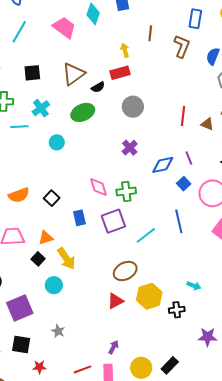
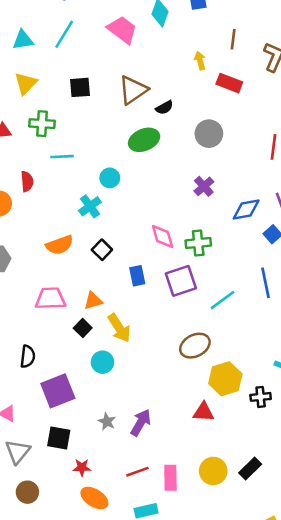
red rectangle: (120, 73) -> (229, 83), moved, turned 36
cyan cross: (41, 108) -> (90, 206), moved
red triangle: (115, 301) -> (204, 412), moved, turned 30
purple arrow: (114, 347) -> (141, 423), moved, size x1.5

